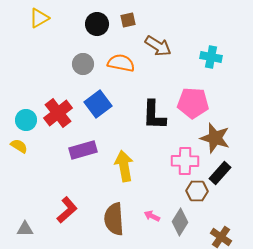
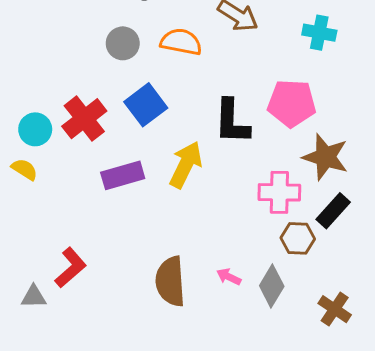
yellow arrow: (124, 166) -> (186, 165), moved, turned 36
red L-shape: (67, 210) -> (71, 268), moved

